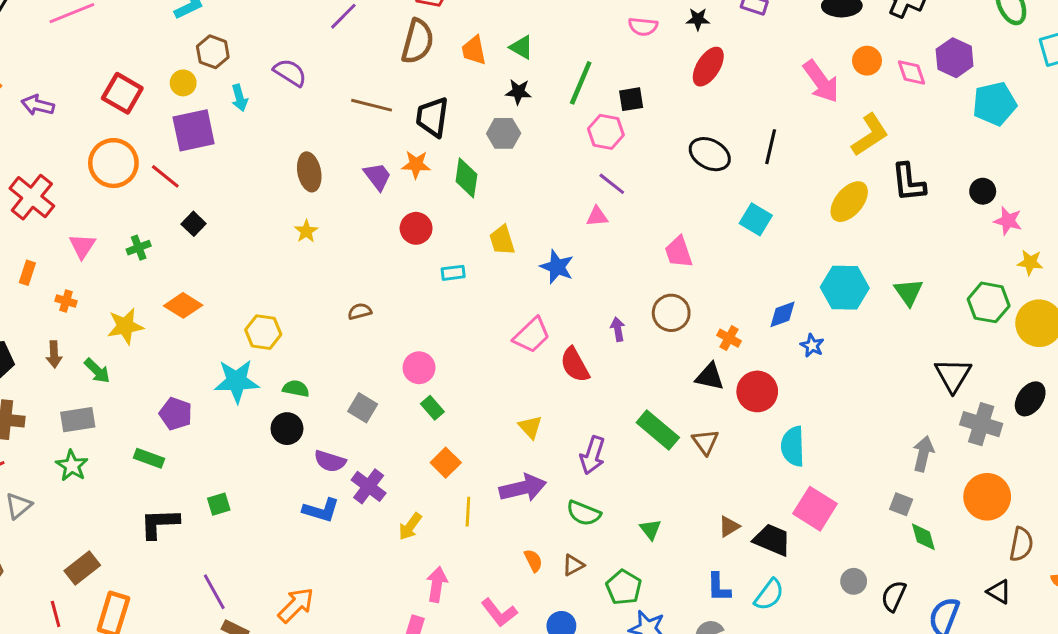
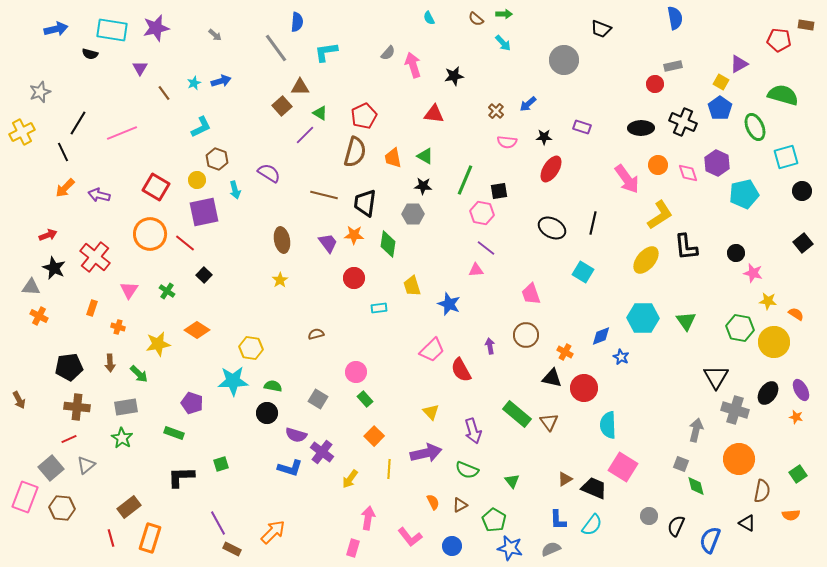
green cross: (139, 248) -> (167, 291), turned -35
purple arrow: (593, 455) -> (473, 431), turned -35

